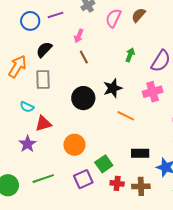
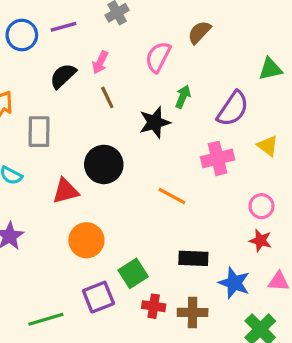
pink semicircle: (113, 18) -> (158, 57), moved
black semicircle: (44, 50) -> (63, 76), moved
black star: (113, 88) -> (155, 122), moved
red triangle: (43, 124) -> (66, 191), moved
green line: (43, 179) -> (46, 319), moved

